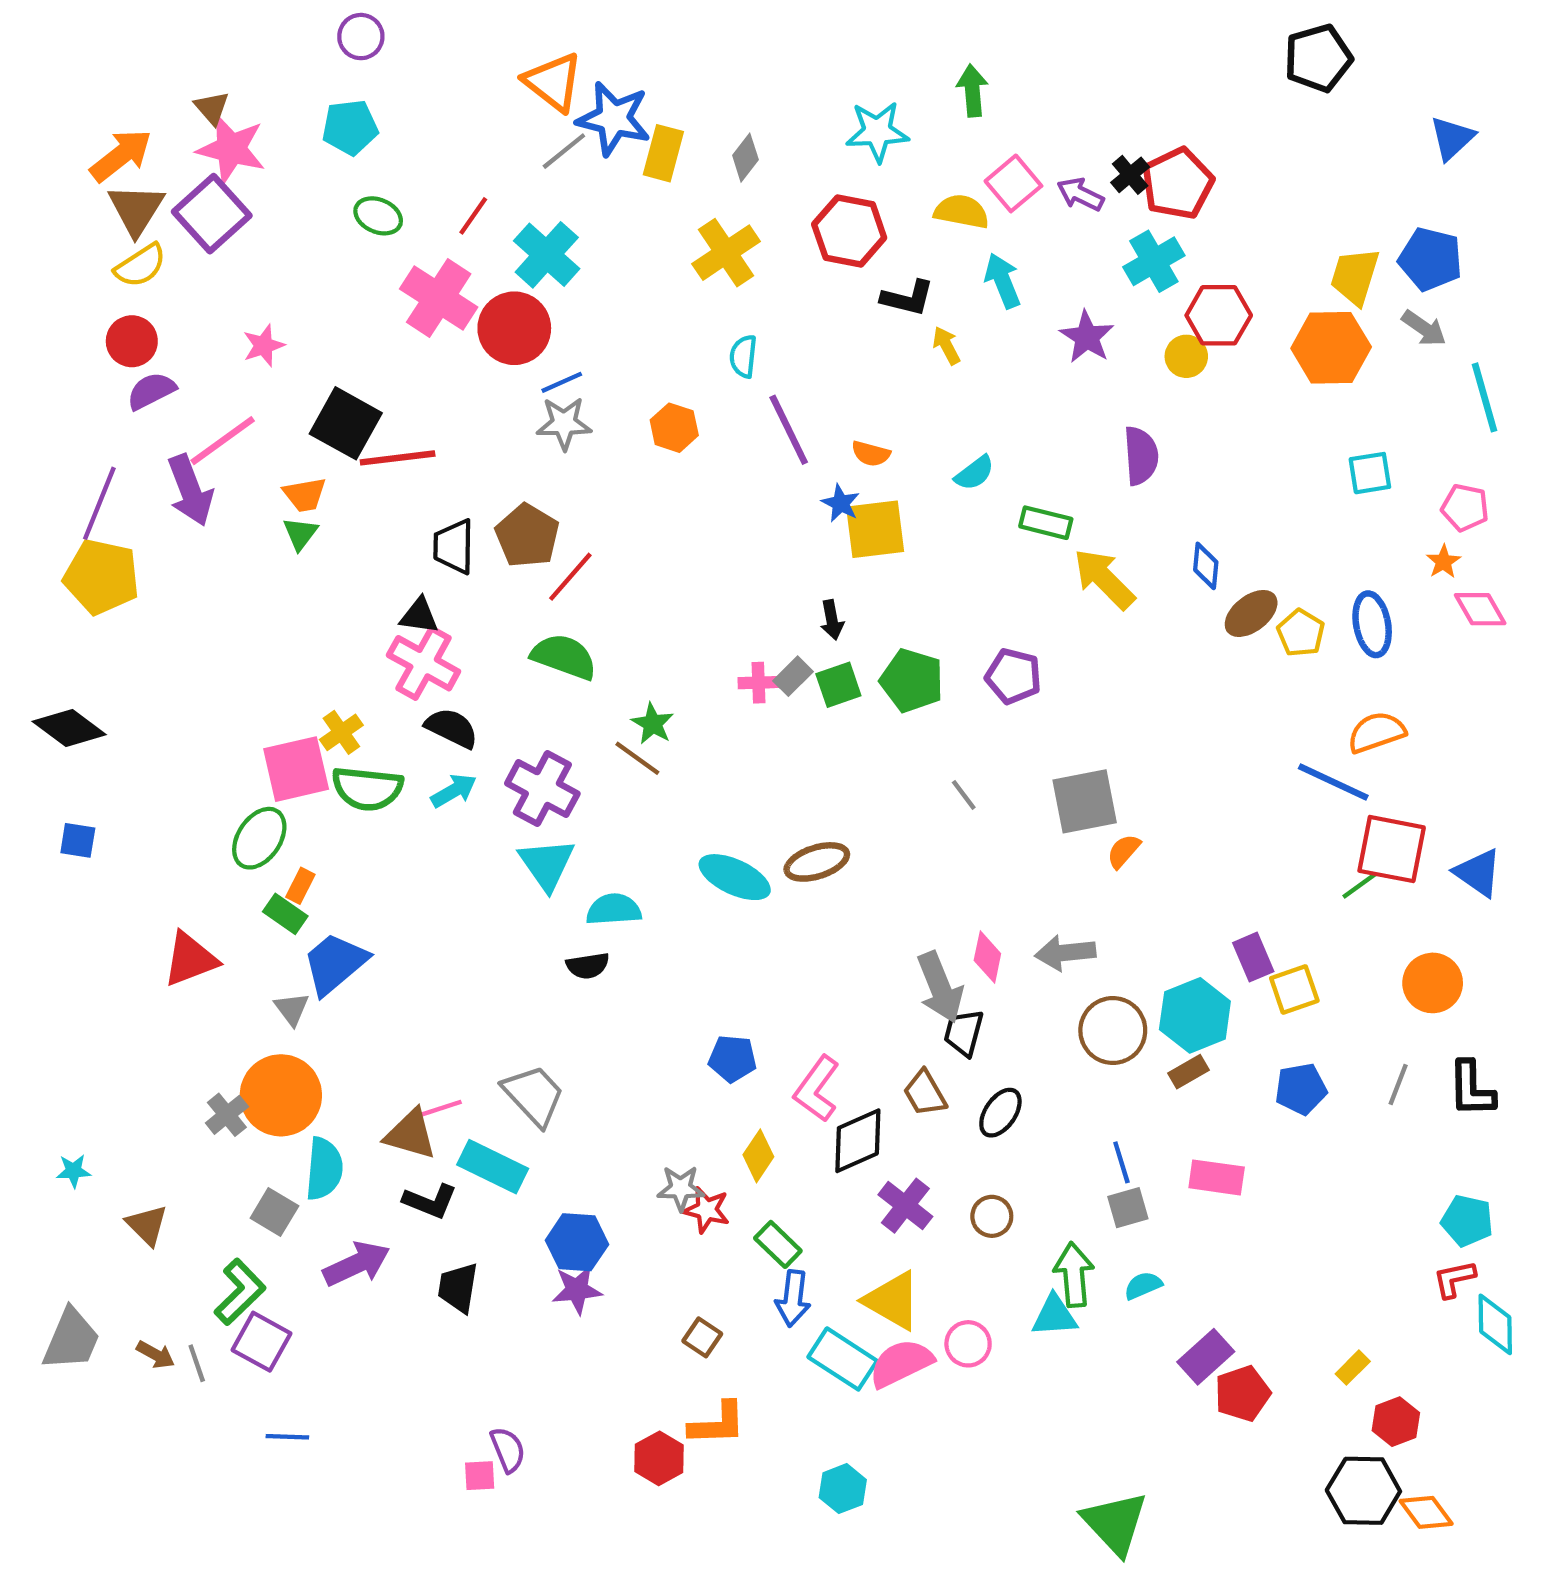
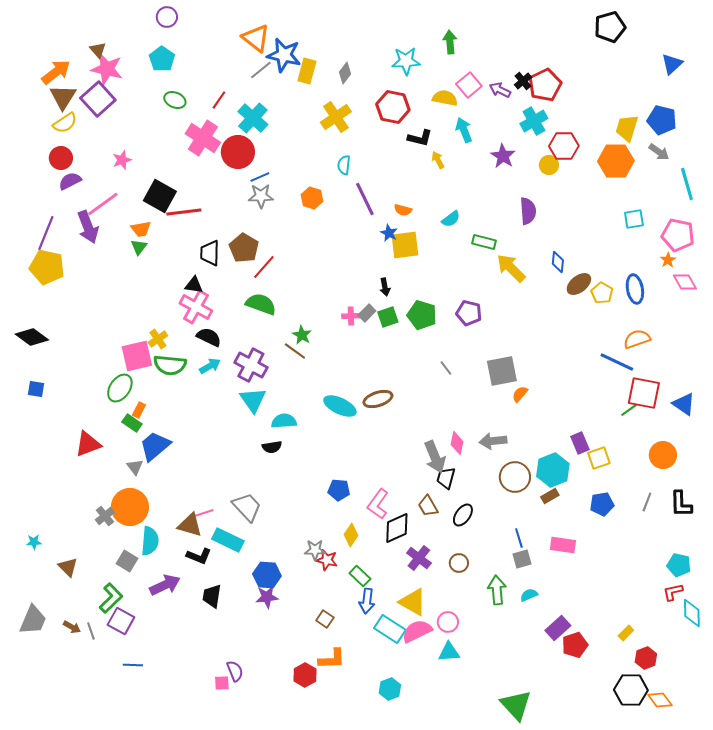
cyan pentagon: (350, 127) -> (162, 59), turned -30
pink pentagon: (1465, 508) -> (678, 235), size x1.5
cyan triangle: (1054, 1316) -> (449, 652), moved

